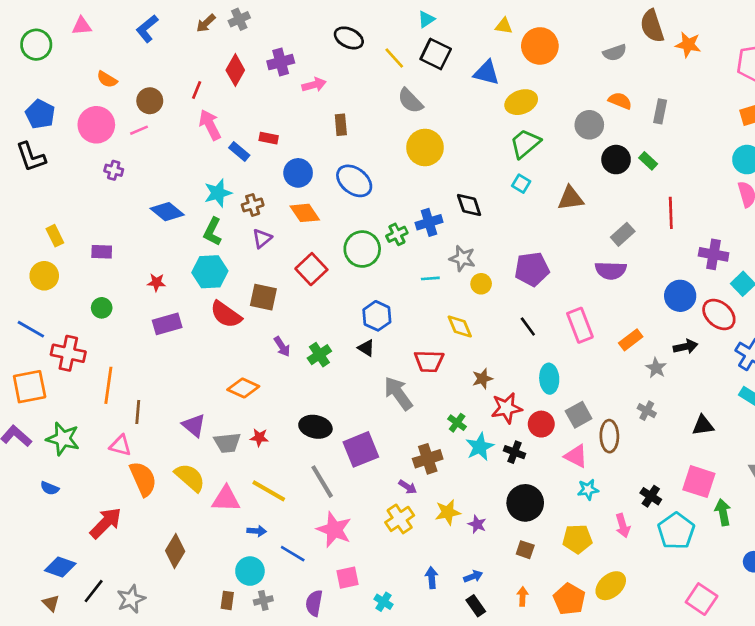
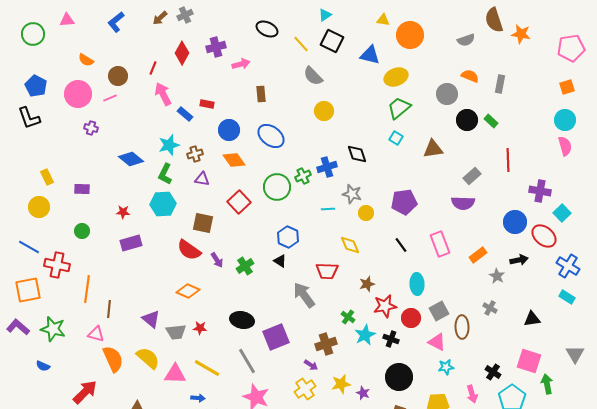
yellow circle: (425, 148) -> (324, 111), size x0.7
purple triangle: (262, 238) -> (202, 179), turned 49
red semicircle: (226, 315) -> (189, 250), moved

